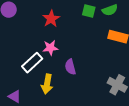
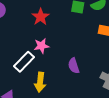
purple semicircle: (70, 67) -> (74, 66), moved

